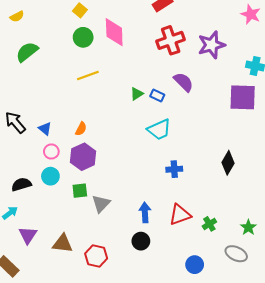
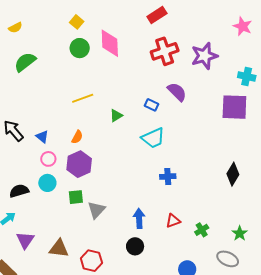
yellow line: (88, 76) -> (83, 98), moved
green triangle: (137, 94) -> (116, 116), moved
black diamond: (228, 163) -> (233, 174), moved
red triangle: (180, 215) -> (173, 221), size x0.7

